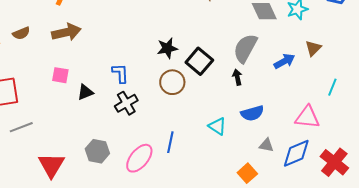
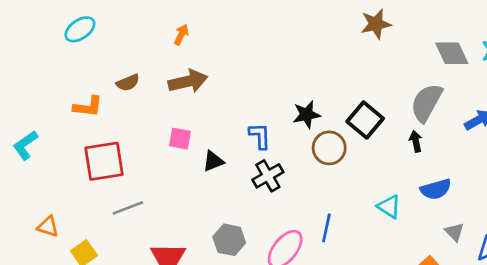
black star: (167, 48) -> (306, 115), moved
gray triangle: (266, 145) -> (454, 232), turned 35

